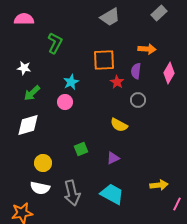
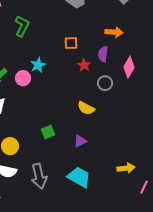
orange square: (104, 60) -> (71, 43), size x0.6
pink diamond: (169, 73) -> (129, 67), moved
pink circle: (65, 102) -> (23, 78), moved

